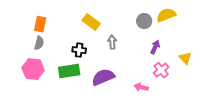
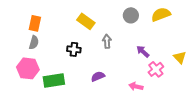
gray circle: (144, 21) -> (131, 15), moved
purple arrow: (155, 47) -> (143, 51), moved, turned -72
green rectangle: (69, 71) -> (54, 80), moved
purple semicircle: (103, 77) -> (98, 76), size x0.6

